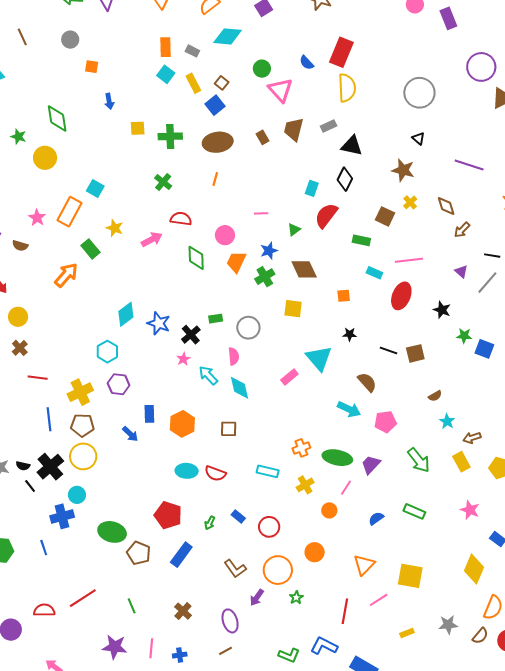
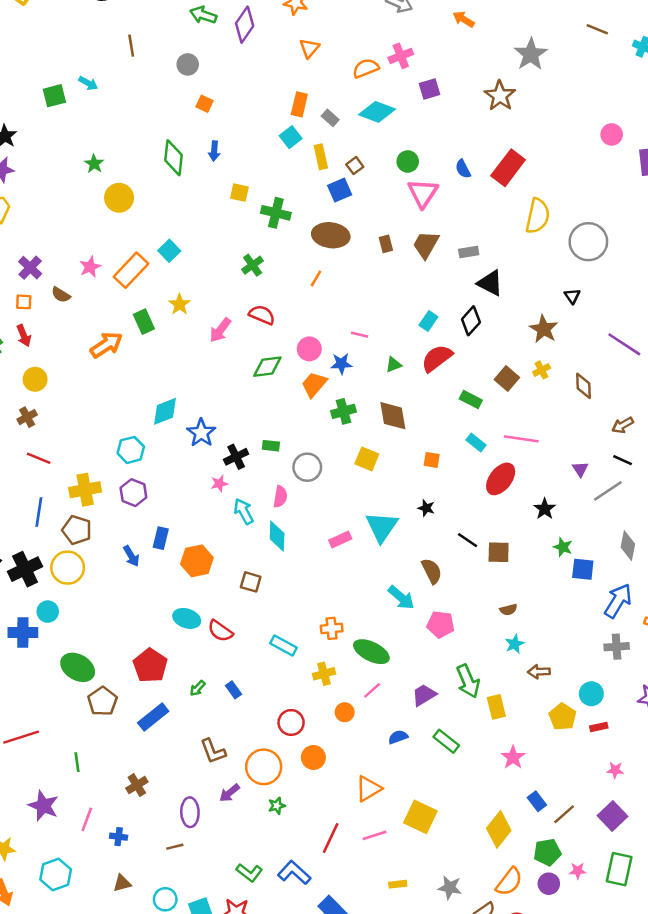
yellow semicircle: (347, 88) -> (538, 216), moved
green diamond: (57, 118) -> (173, 158), moved
brown arrow: (462, 230) -> (623, 425), moved
pink arrow: (152, 239) -> (220, 330), turned 140
blue star: (269, 251) -> (341, 364), moved
green diamond: (196, 258) -> (267, 367), turned 70
blue square: (484, 349) -> (583, 569), turned -30
yellow rectangle: (461, 462) -> (496, 707), moved
purple trapezoid: (371, 465) -> (424, 695), moved
red circle: (269, 527) -> (291, 722), moved

